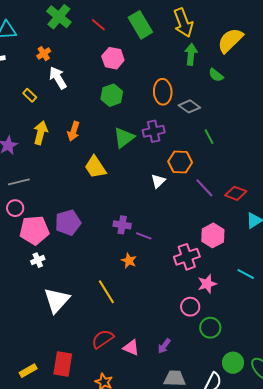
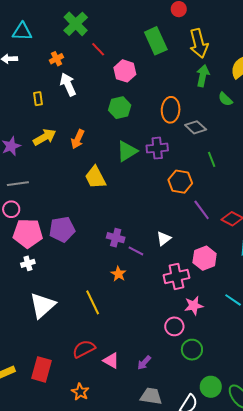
red line: (98, 25) -> (98, 49), moved
yellow rectangle: (30, 95) -> (38, 99), turned 32
yellow arrow: (41, 133) -> (45, 137), turned 40
white triangle: (158, 181) -> (164, 239), moved

